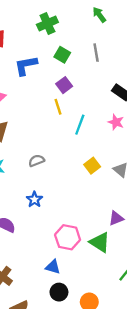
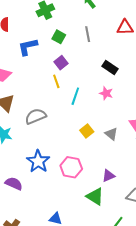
gray semicircle: (36, 161) -> (36, 116), moved, size x1.5
blue star: (34, 200) -> (38, 161), size x1.6
pink hexagon: (68, 237) -> (71, 167), moved

